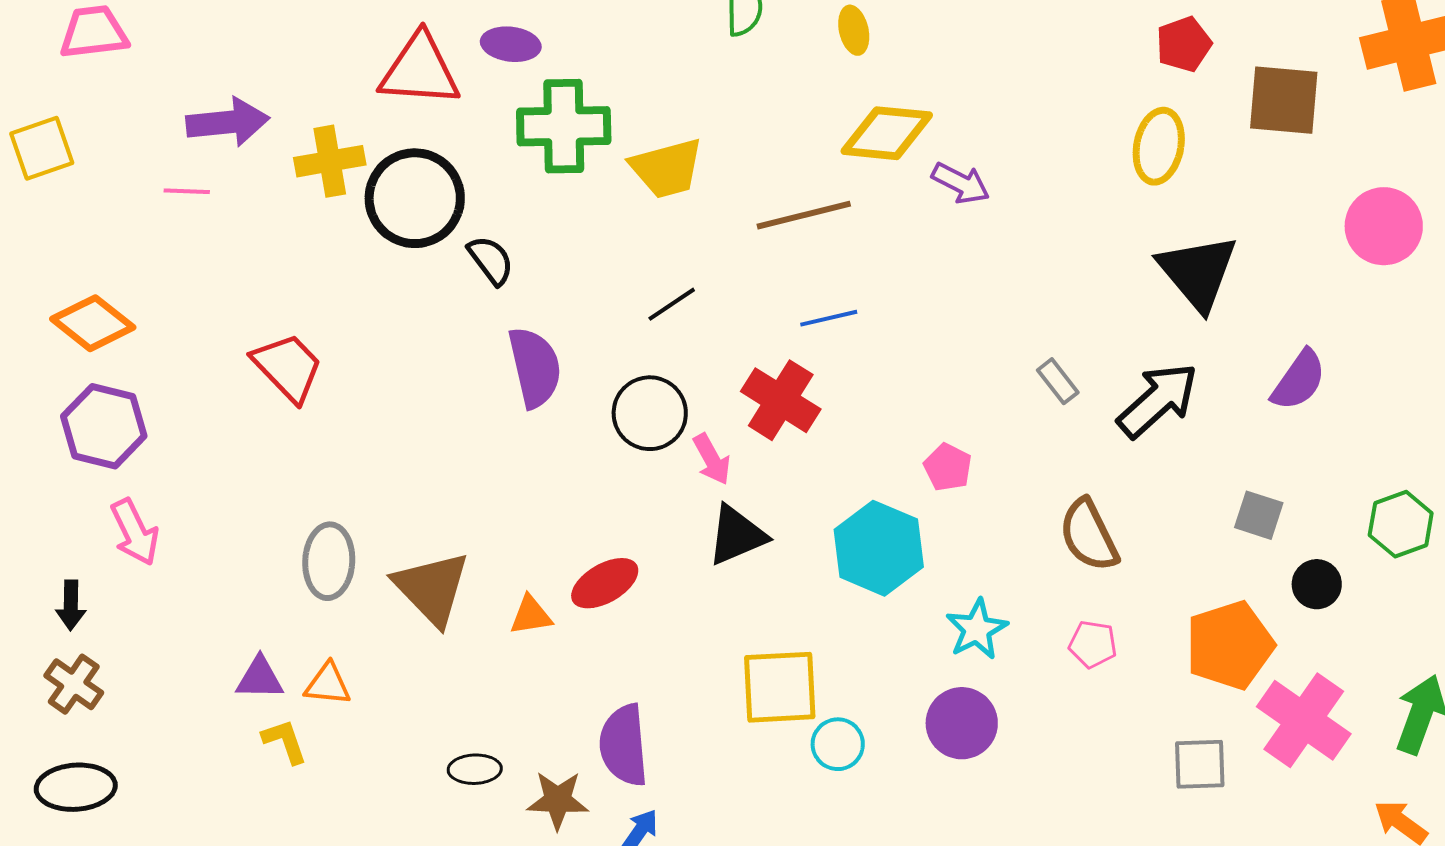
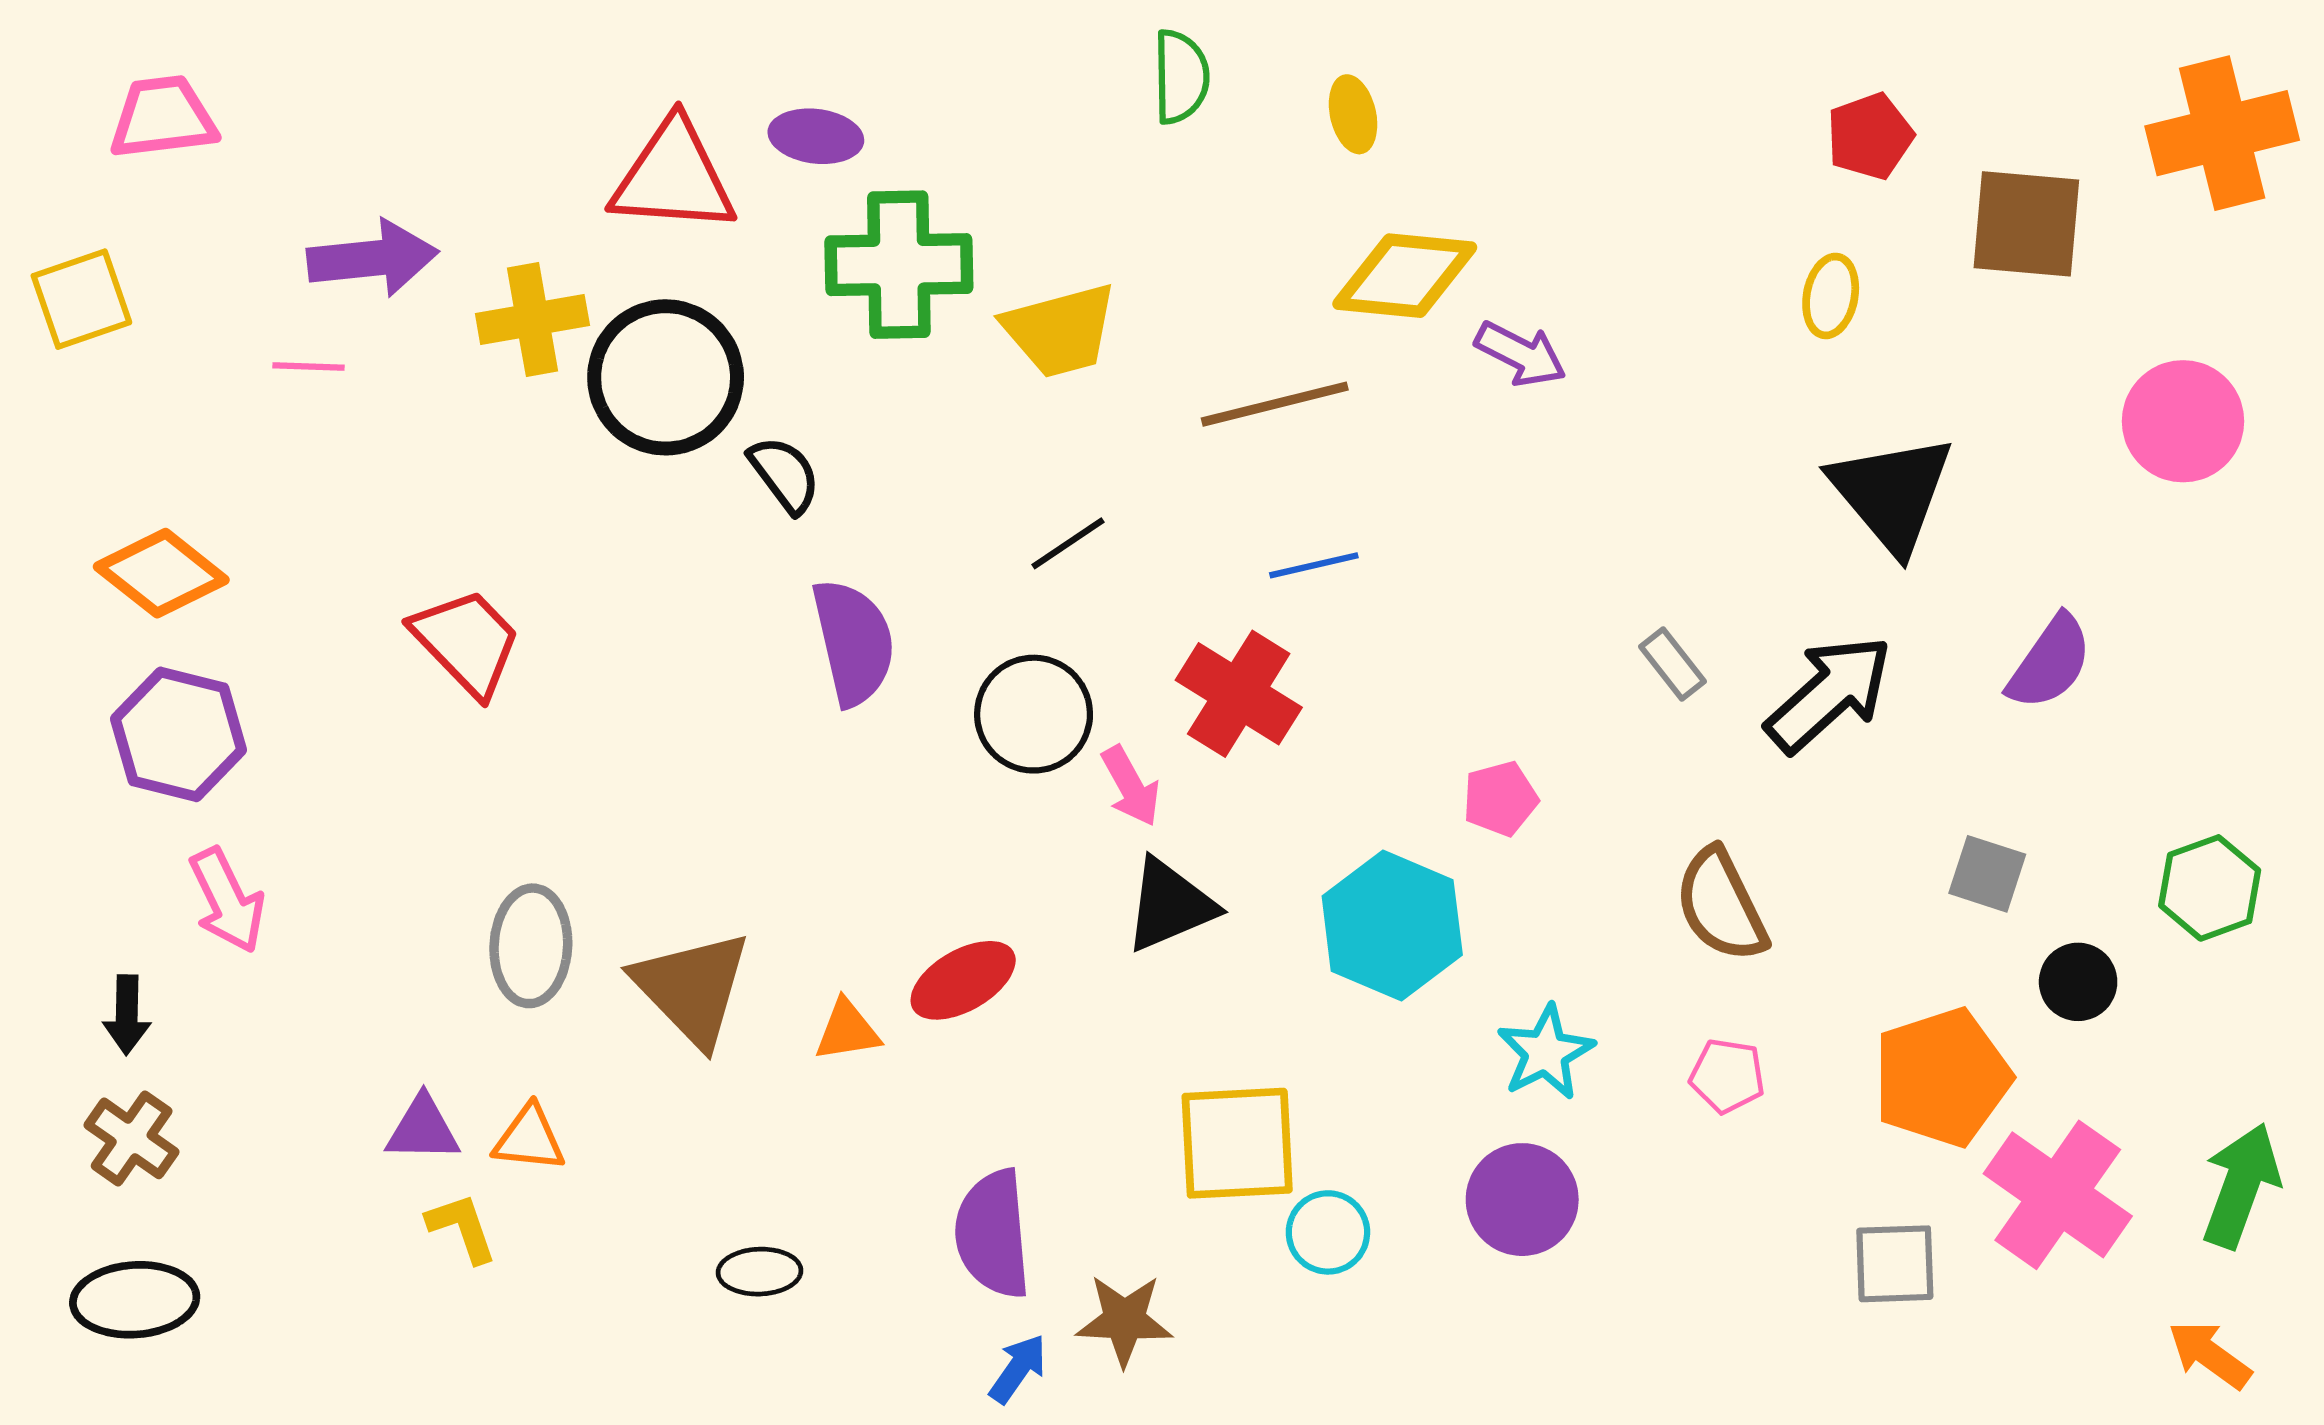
yellow ellipse: (1159, 146) -> (1831, 296), size x0.7
pink pentagon: (948, 467) -> (1500, 799), turned 30
brown star: (558, 800) -> (1124, 1320), moved

